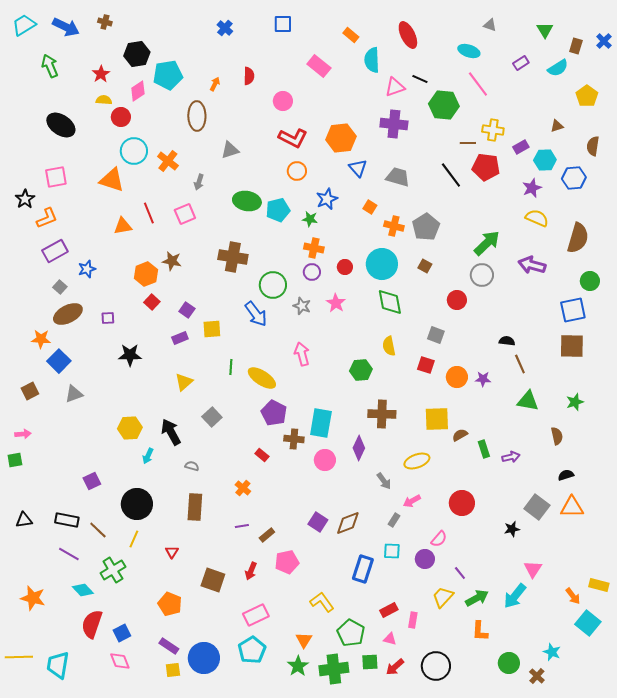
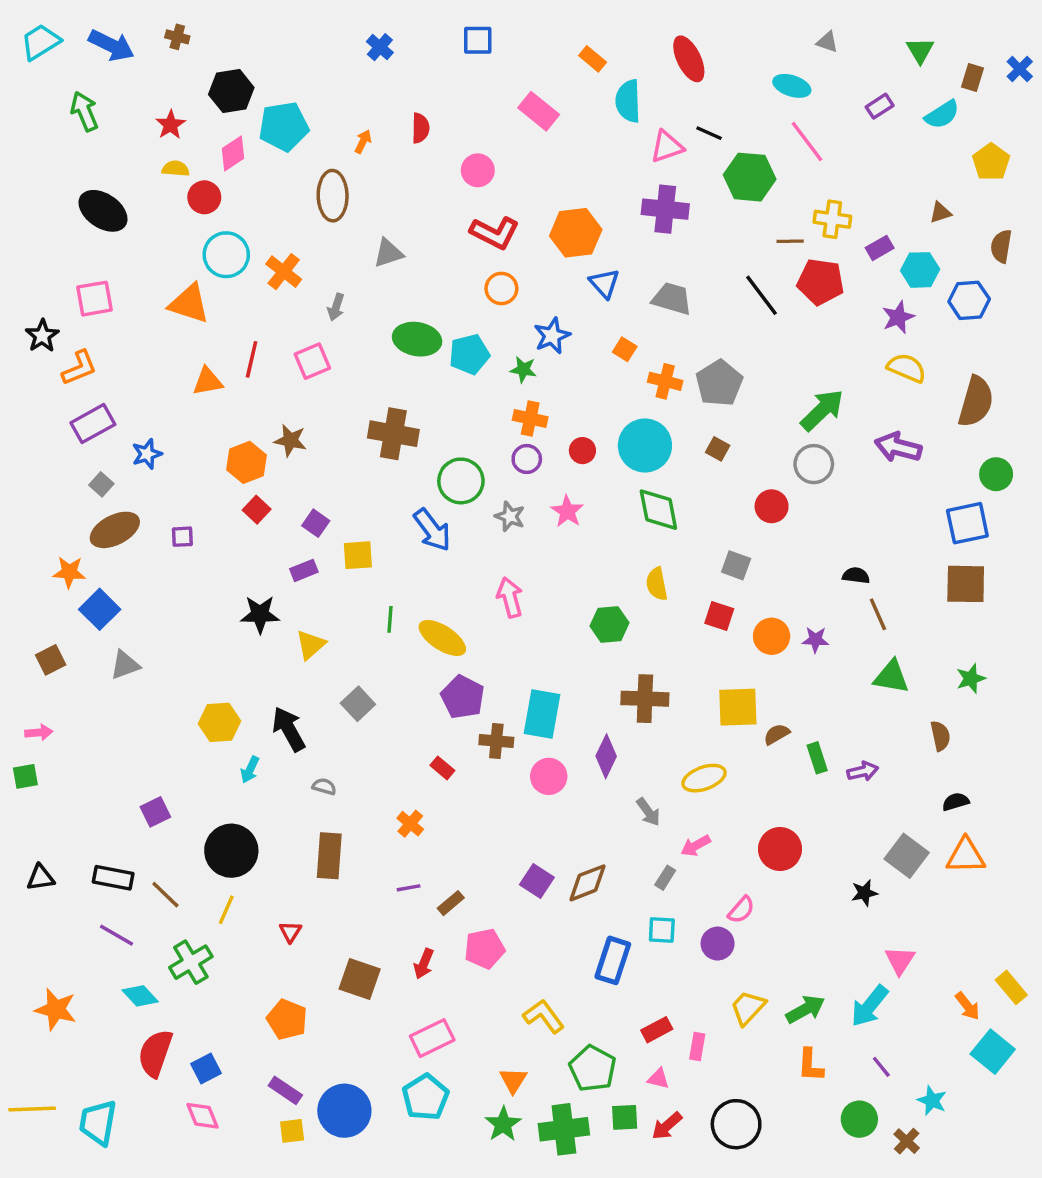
red line: (149, 213) -> (252, 359), turned 35
black star: (130, 355) -> (260, 614), moved
purple line: (460, 573) -> (881, 1067), moved
yellow rectangle: (599, 585) -> (1011, 987), turned 36

